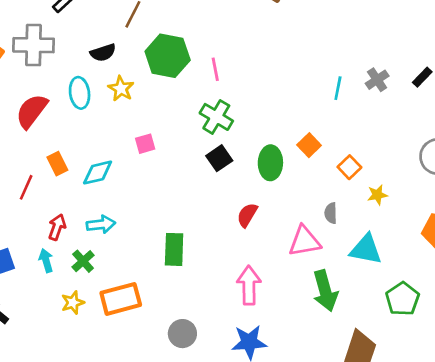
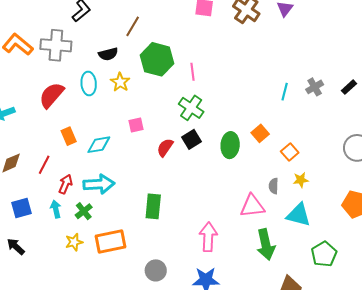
red line: (26, 187) -> (44, 165), moved
yellow star: (377, 195) -> (301, 180), moved
red semicircle: (247, 215) -> (165, 148), moved
cyan arrow: (101, 224) -> (99, 184), size x1.4

